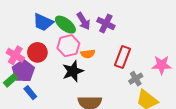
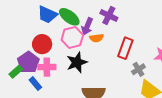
purple arrow: (83, 21) -> (87, 26), moved, turned 54
orange semicircle: (88, 54) -> (97, 38), moved
pink cross: (15, 55) -> (47, 67), moved, turned -30

